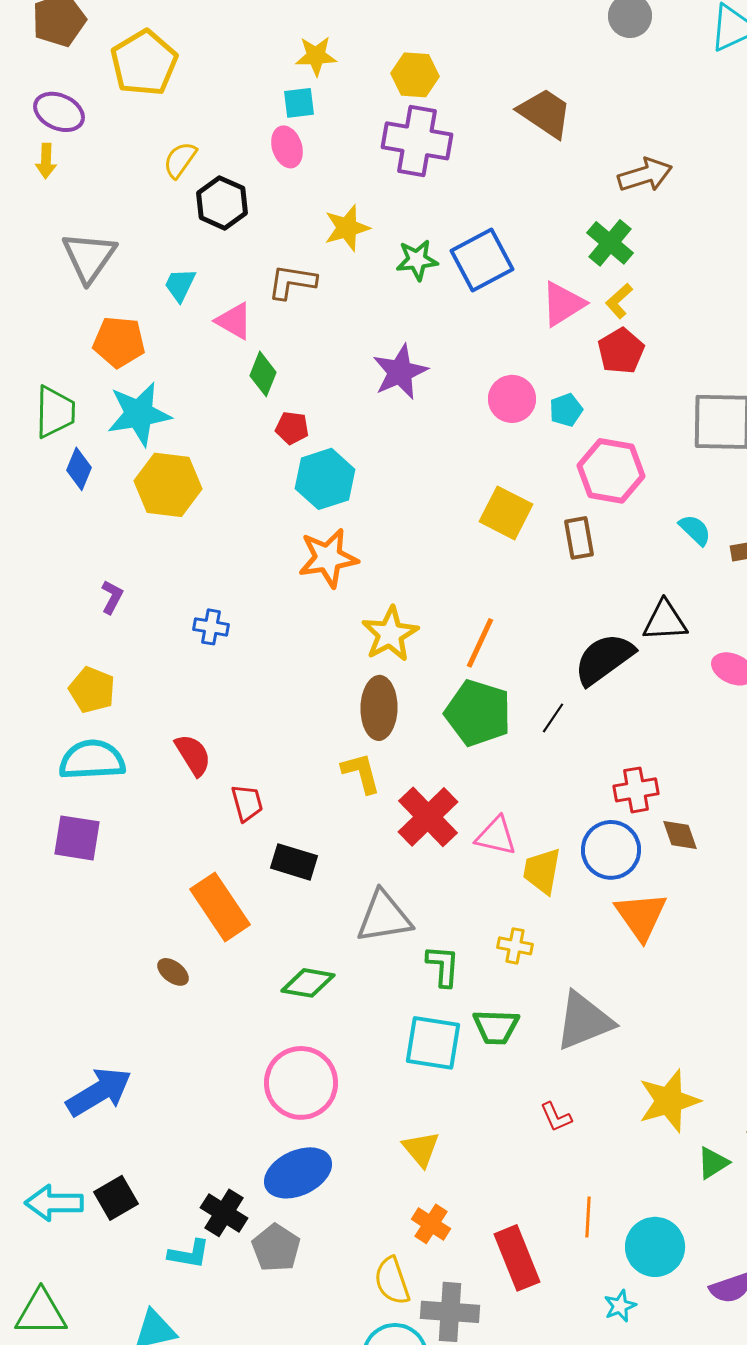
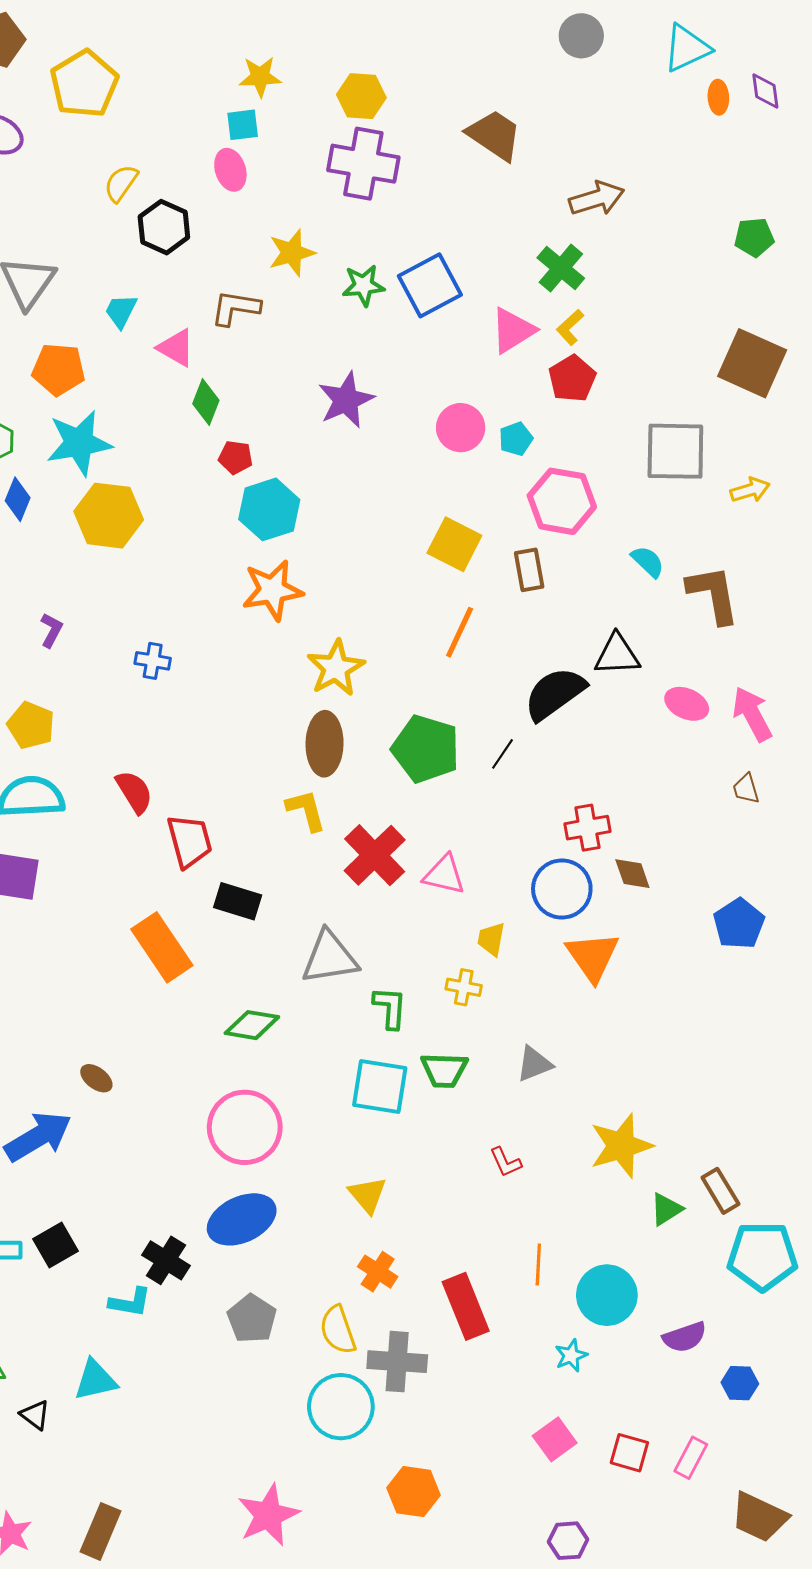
orange line: (480, 643) -> (460, 632), moved
red trapezoid: (247, 803) -> (189, 841), size x1.4
yellow trapezoid: (542, 871) -> (491, 939), moved, size x0.7
brown ellipse: (173, 972) -> (96, 1078), moved
gray triangle: (584, 1021) -> (534, 1064), size x0.6
gray pentagon: (276, 1248) -> (252, 1319), moved

